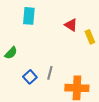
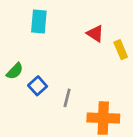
blue square: (30, 77) -> (38, 86), moved

